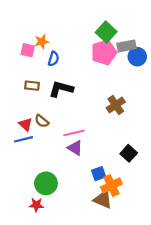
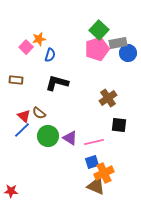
pink square: (28, 50) -> (26, 47), turned 32
brown rectangle: (32, 86) -> (16, 80), moved
pink line: (74, 133) -> (94, 142), moved
blue line: (23, 139) -> (22, 130), turned -30
black square: (129, 153) -> (119, 125), moved, turned -35
green circle: (46, 183) -> (48, 136), moved
red star: (36, 205) -> (11, 191), moved

